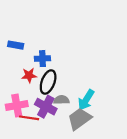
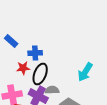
blue rectangle: (16, 45) -> (11, 41), turned 32
cyan arrow: (86, 100) -> (85, 72), moved

